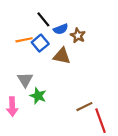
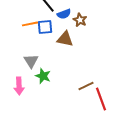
blue square: (40, 43) -> (45, 27), turned 35

